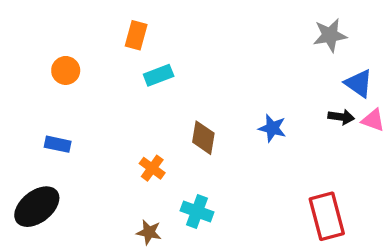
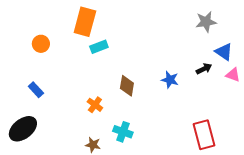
orange rectangle: (136, 35) -> (85, 22), size x1.6
black arrow: (341, 117) -> (204, 69), moved, turned -35
blue rectangle: (58, 144) -> (36, 90), turned 35

